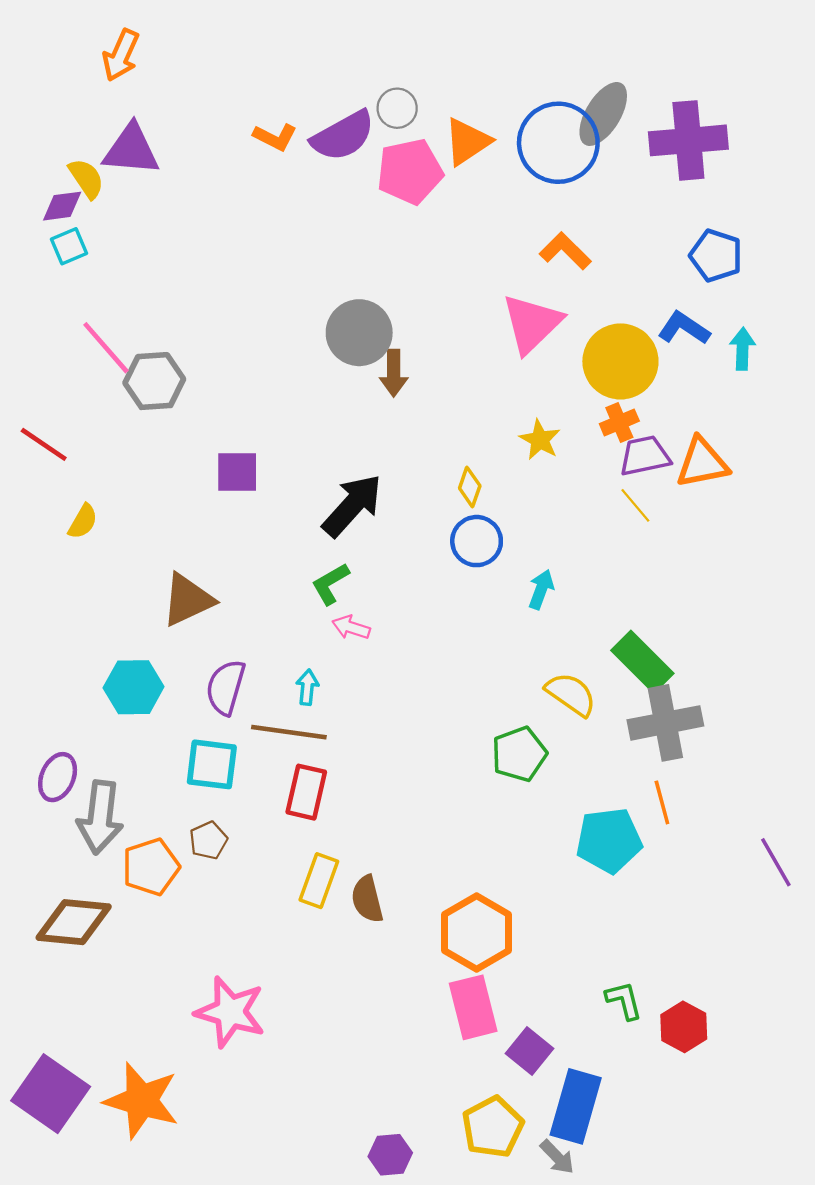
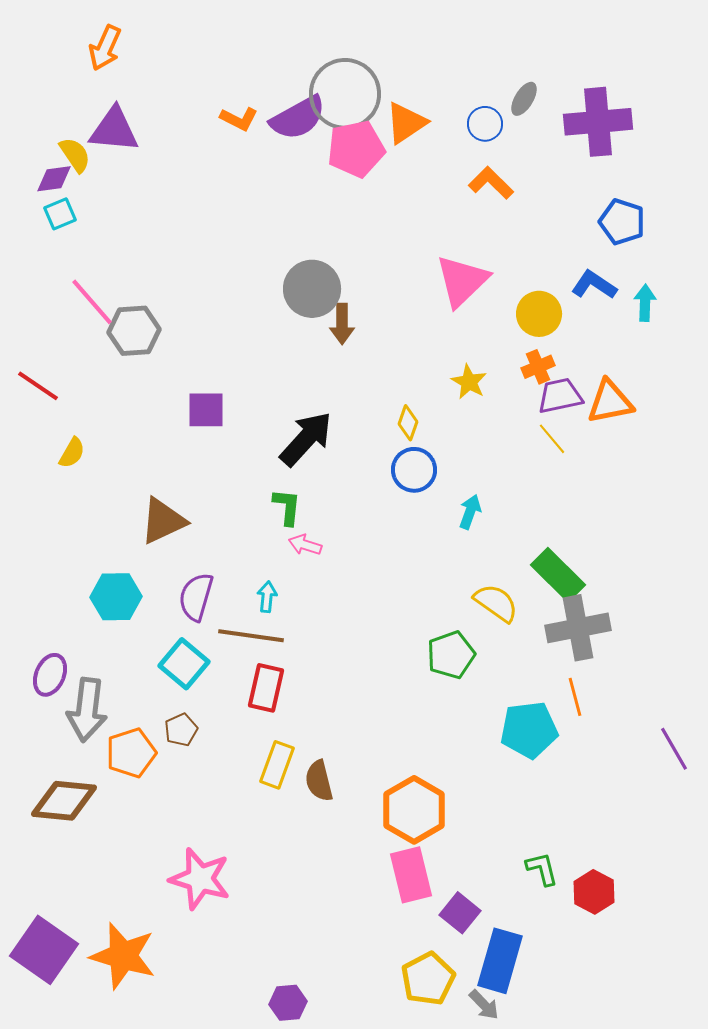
gray circle: (397, 108) -> (345, 94), size x2.0
gray ellipse: (603, 114) -> (524, 99), size x0.6
blue circle: (558, 143) -> (485, 124), size x0.5
orange L-shape: (565, 251) -> (491, 183), moved
yellow circle: (620, 361) -> (539, 314), size x0.7
green L-shape: (330, 584) -> (287, 507), turned 126
cyan square: (212, 764) -> (184, 664), turned 33
purple hexagon: (390, 1155) -> (288, 1003), moved

